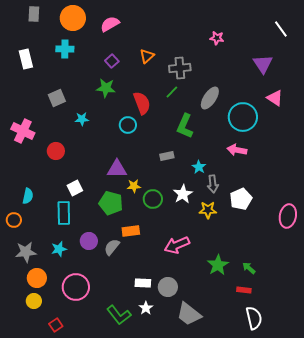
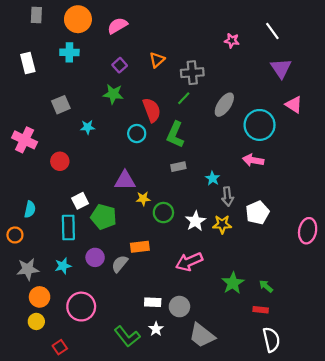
white line: (281, 29) -> (272, 31), moved
green L-shape: (185, 126) -> (175, 135), moved
white star: (183, 194) -> (195, 221), moved
green pentagon: (111, 203) -> (104, 217), moved

